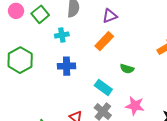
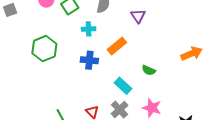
purple triangle: (110, 16) -> (138, 16), turned -49
orange rectangle: (104, 41) -> (117, 46), moved

